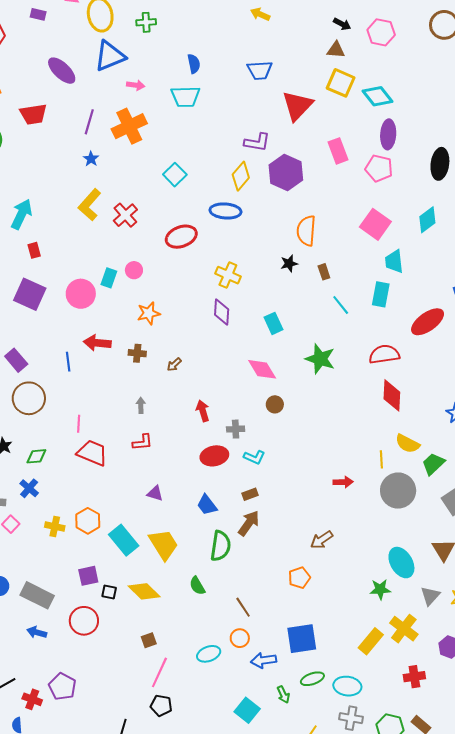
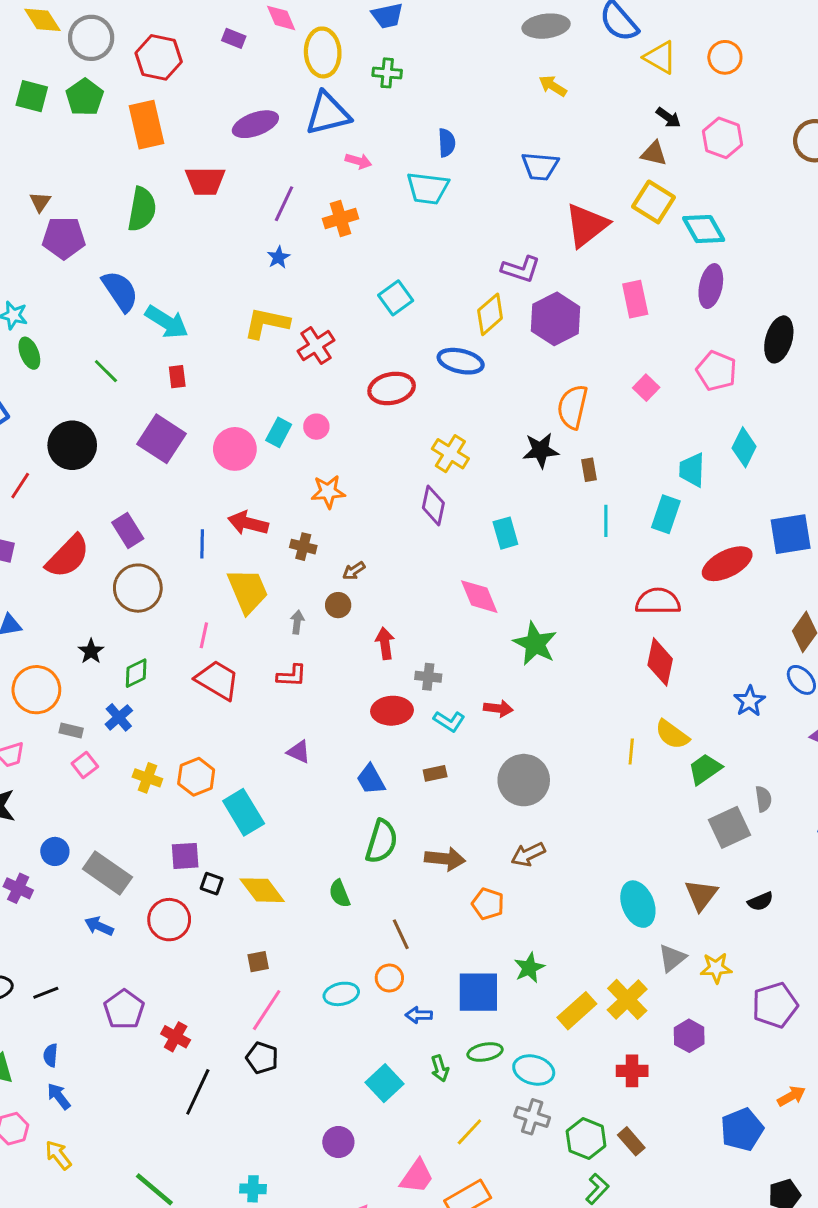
purple ellipse: (62, 71) -> (255, 124), turned -72
orange cross: (129, 126) -> (340, 219), size x0.7
pink pentagon: (379, 168) -> (716, 371), moved
yellow L-shape: (90, 205) -> (267, 323), turned 52
cyan arrow: (21, 214) -> (167, 322), turned 88
cyan diamond: (427, 220) -> (744, 447), moved, turned -36
pink square: (375, 224) -> (646, 388), moved, size x0.6
black star: (289, 264) -> (541, 450), size x1.4
cyan line: (341, 305) -> (606, 521), turned 30
green star: (320, 359) -> (535, 644), moved
brown circle: (275, 404) -> (338, 605), moved
green diamond: (36, 456) -> (136, 673), turned -30
red arrow: (343, 482) -> (498, 708), moved
gray circle: (398, 491) -> (524, 780), moved
brown arrow: (249, 523) -> (445, 859), moved, turned 52
yellow trapezoid: (164, 544) -> (248, 591), moved
orange pentagon: (299, 578) -> (488, 904), turned 30
green star: (380, 589) -> (529, 968), moved, turned -30
blue arrow: (264, 660) -> (419, 1015), size x0.7
red cross: (32, 699) -> (176, 1037), moved

